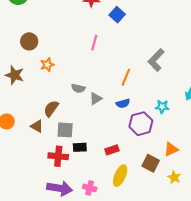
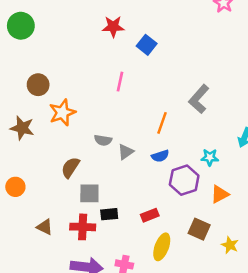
orange star: (47, 65) -> (62, 113), size x1.5
brown triangle: (37, 126) -> (45, 227), moved
orange triangle: (171, 149) -> (220, 194), moved

